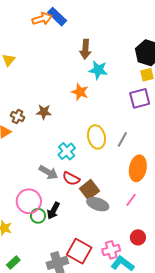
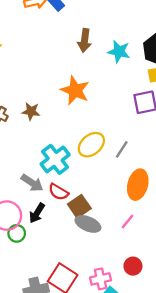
cyan star: (98, 70) -> (119, 52), moved
orange star: (80, 92) -> (75, 90), size x1.4
yellow ellipse: (97, 137) -> (91, 145), turned 60
cyan cross: (67, 151) -> (55, 159), size x1.4
black arrow: (53, 211) -> (37, 213), moved

